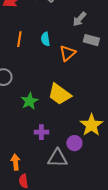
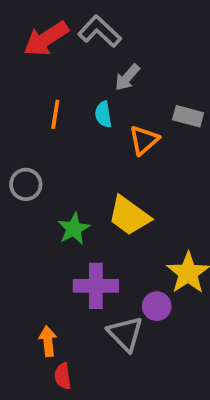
gray arrow: (79, 19) -> (127, 77), moved
purple cross: (41, 132) -> (96, 286), size x1.6
gray triangle: (57, 158) -> (125, 334), turned 45

